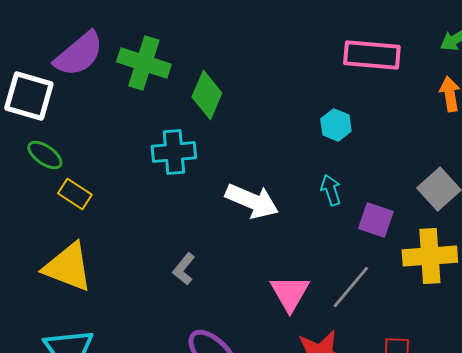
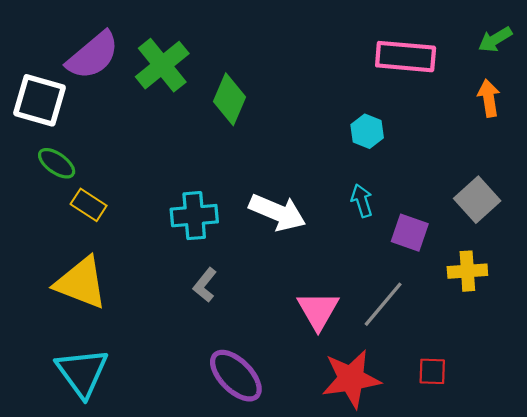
green cross: (144, 63) -> (162, 65), turned 33
cyan cross: (174, 152) -> (194, 216), moved
yellow cross: (430, 256) -> (467, 271), size x0.7

